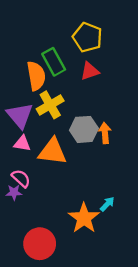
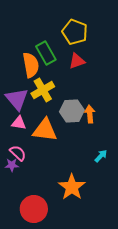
cyan arrow: (107, 204) -> (101, 156), moved

